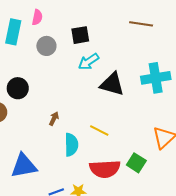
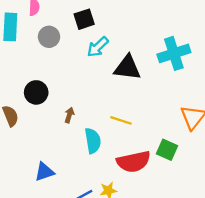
black circle: (18, 88) -> (36, 92), moved
blue triangle: (24, 166) -> (44, 172), size x0.7

